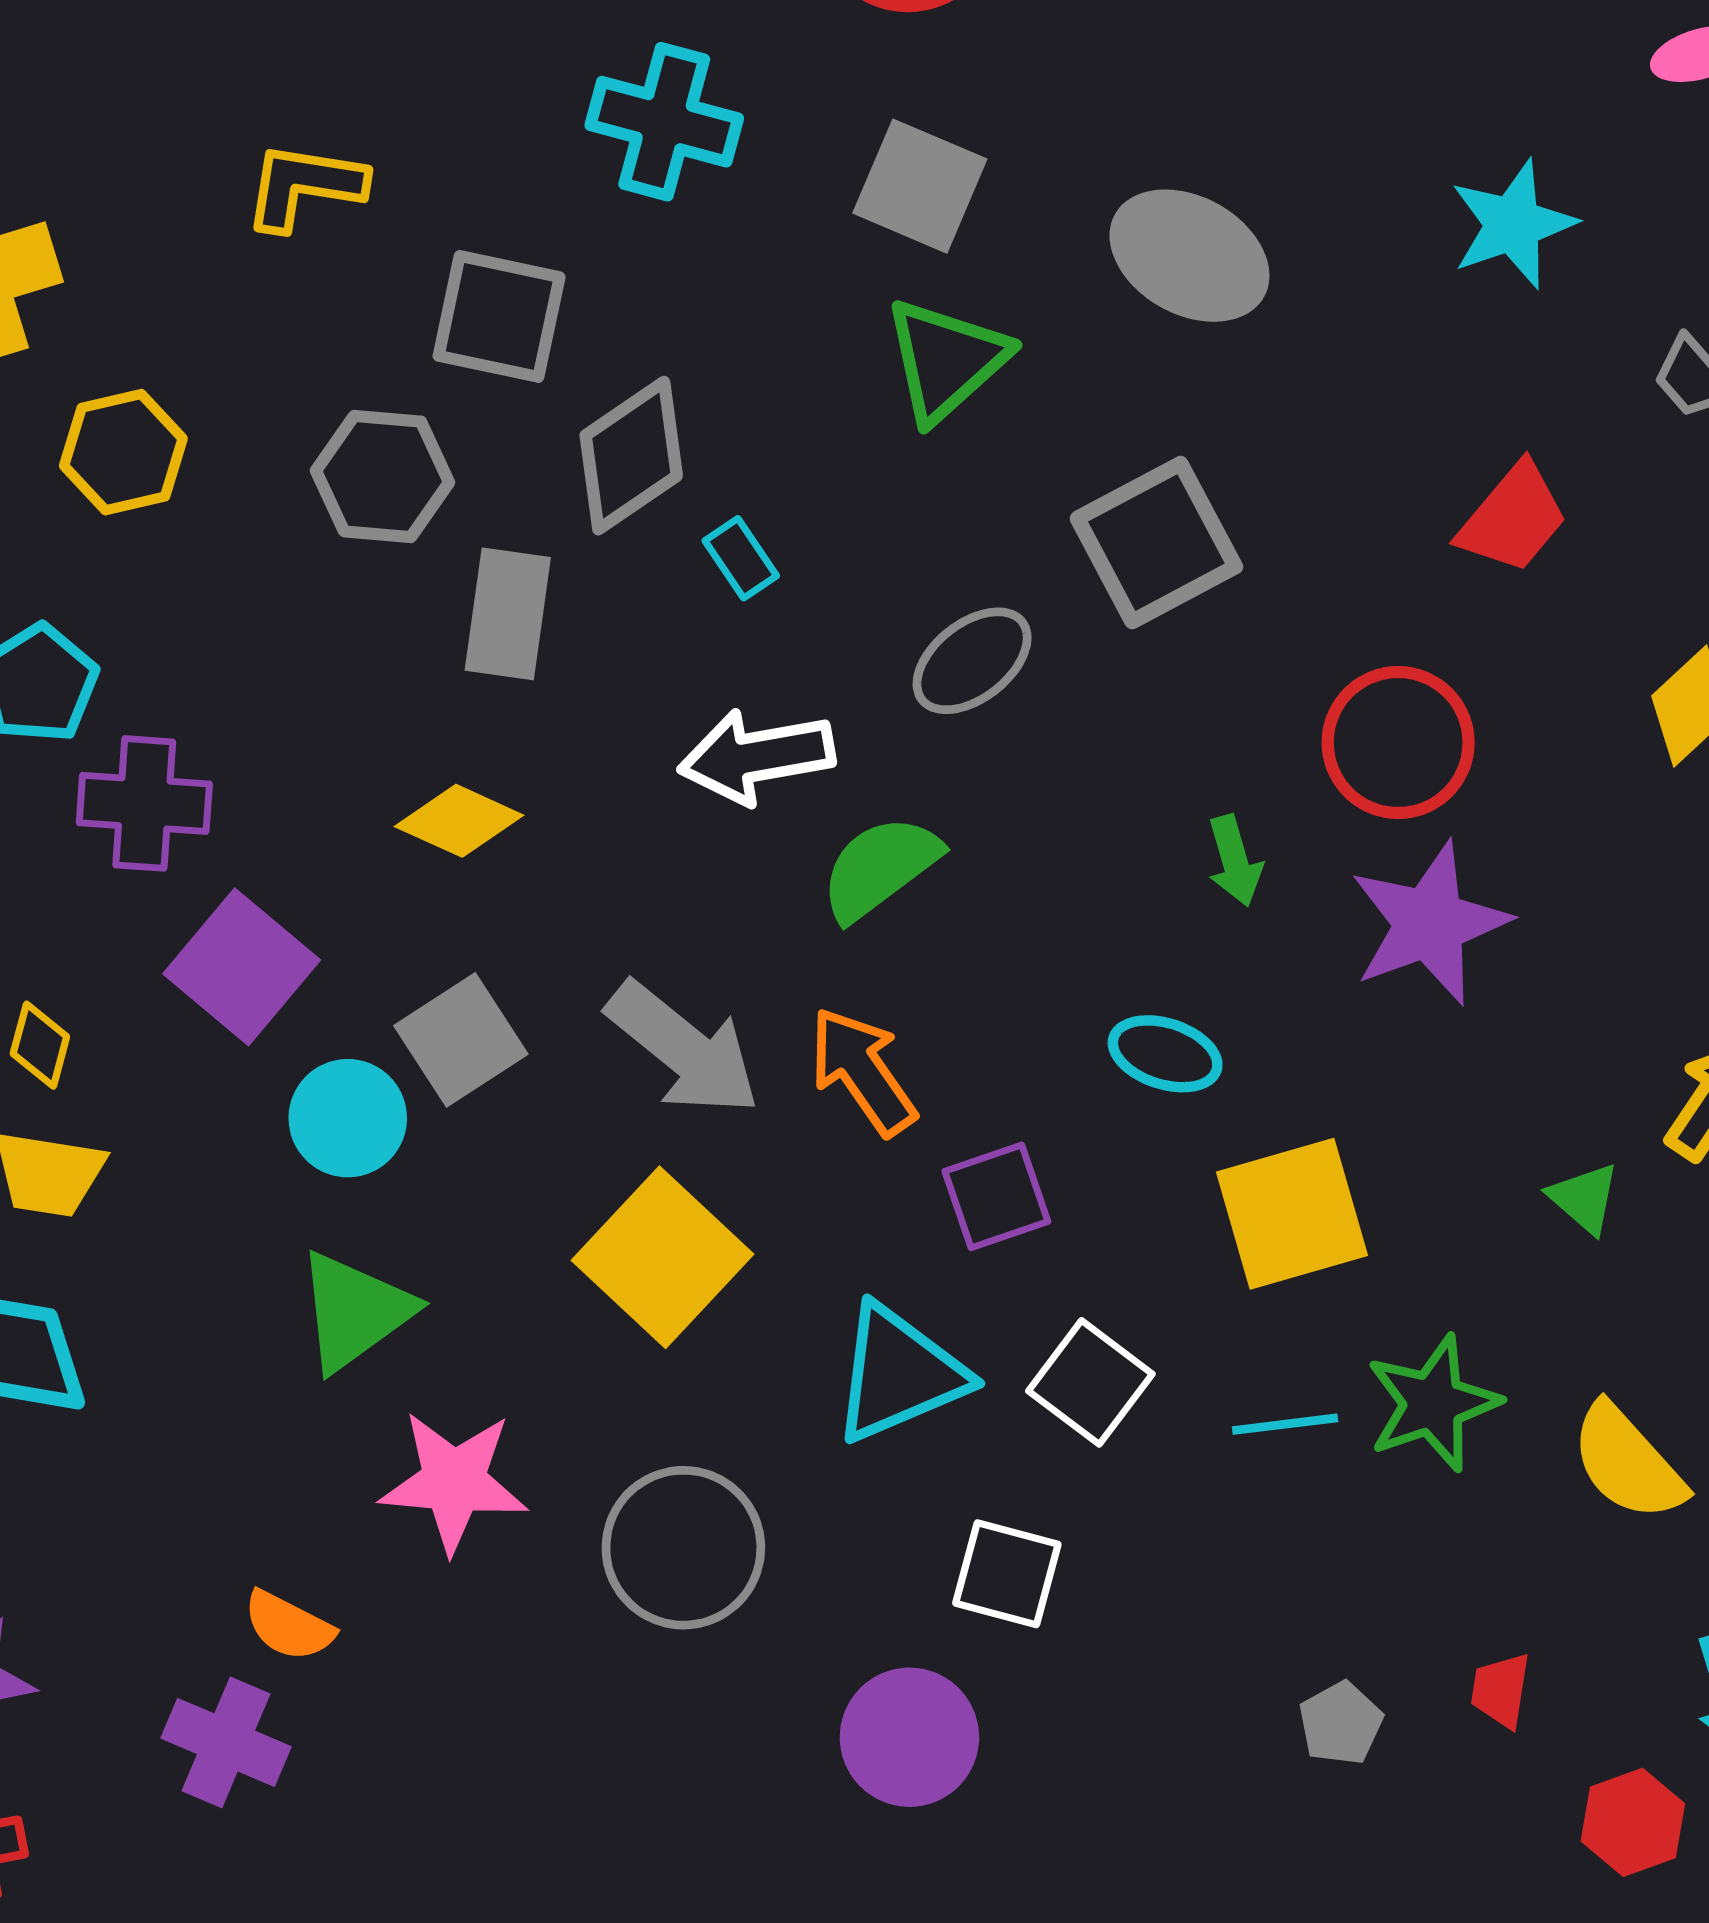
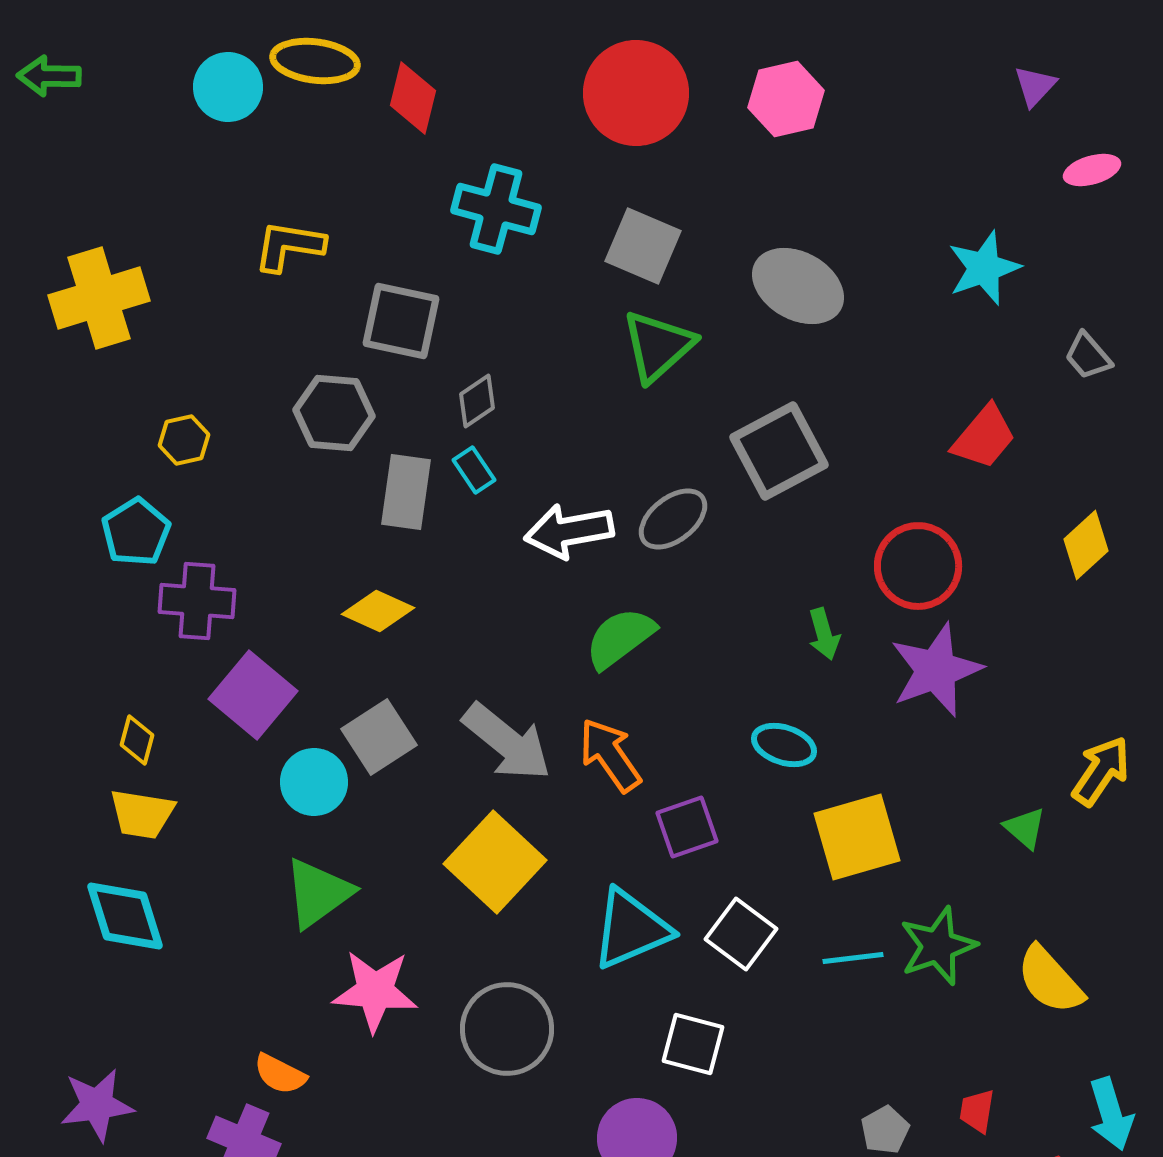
yellow hexagon: (123, 452) -> (184, 440), moved, size x0.7
gray diamond: (631, 456) -> (477, 401), size x0.6
cyan rectangle: (741, 558) -> (474, 470), moved
white arrow: (756, 756) -> (569, 531), moved

